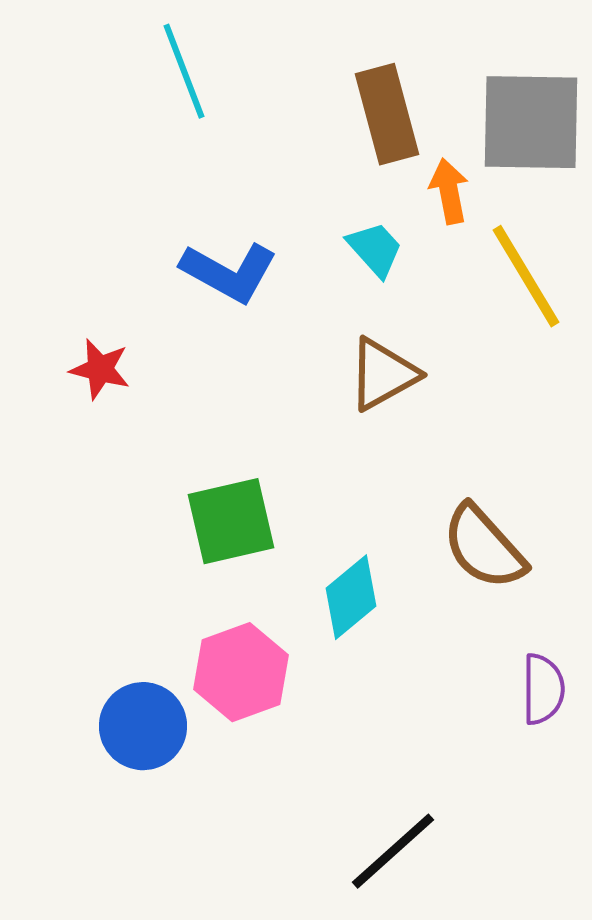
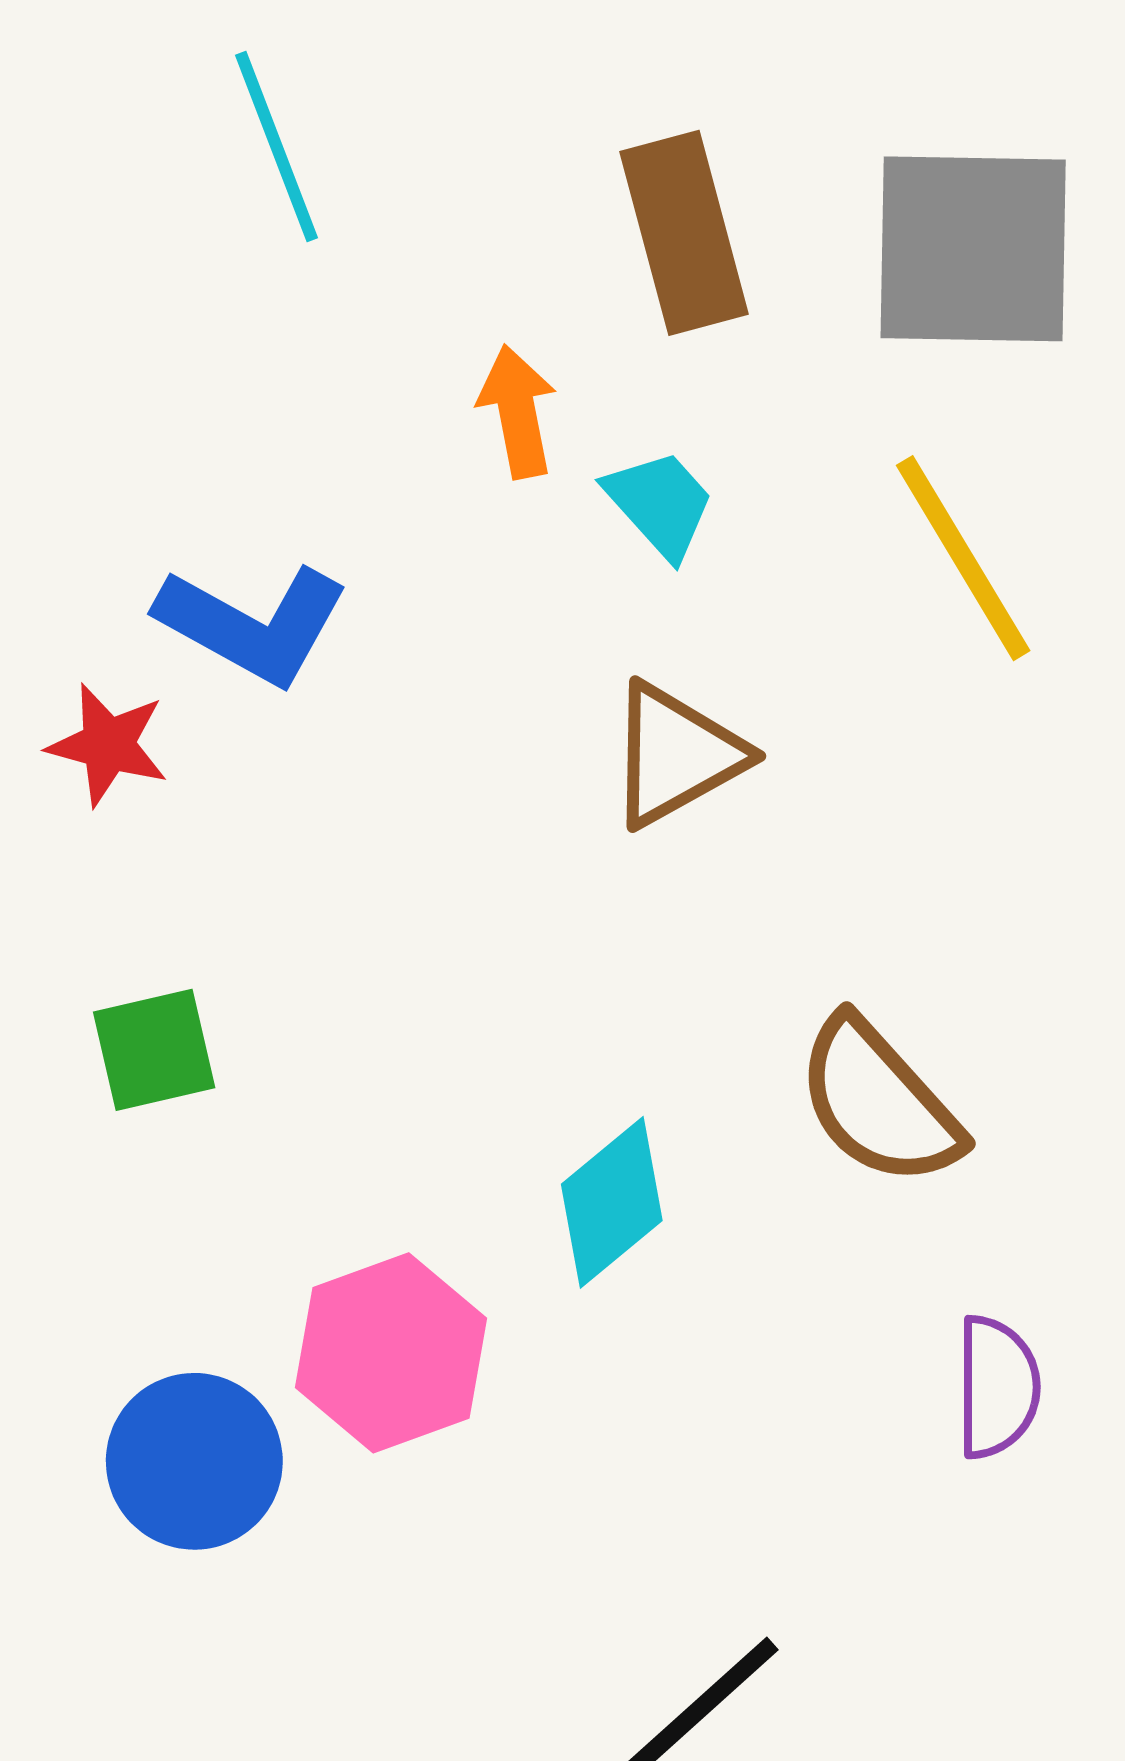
orange arrow: (449, 191) -> (517, 411), moved
blue L-shape: (229, 272) -> (252, 624), moved
green square: (231, 521) -> (154, 1050), moved, size x0.7

